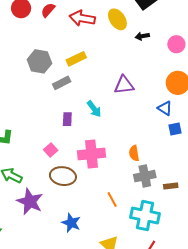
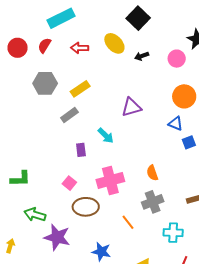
red arrow: (82, 18) -> (80, 48), size x0.7
gray hexagon: (39, 61) -> (45, 83), moved
gray cross: (145, 176) -> (153, 202), moved
orange line: (112, 200) -> (128, 222), moved
cyan cross: (145, 215) -> (173, 233), size x0.7

